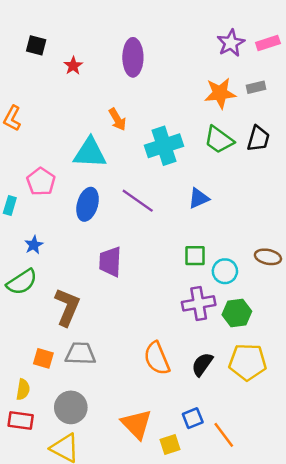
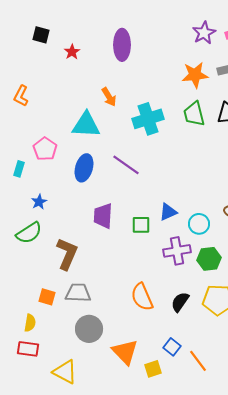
green trapezoid: (219, 140) -> (194, 114), turned 40
blue triangle: (199, 198) -> (168, 212), moved
green square: (195, 256) -> (141, 225), moved
gray circle: (71, 407) -> (89, 329), moved
blue square: (193, 418) -> (172, 347), turned -30

